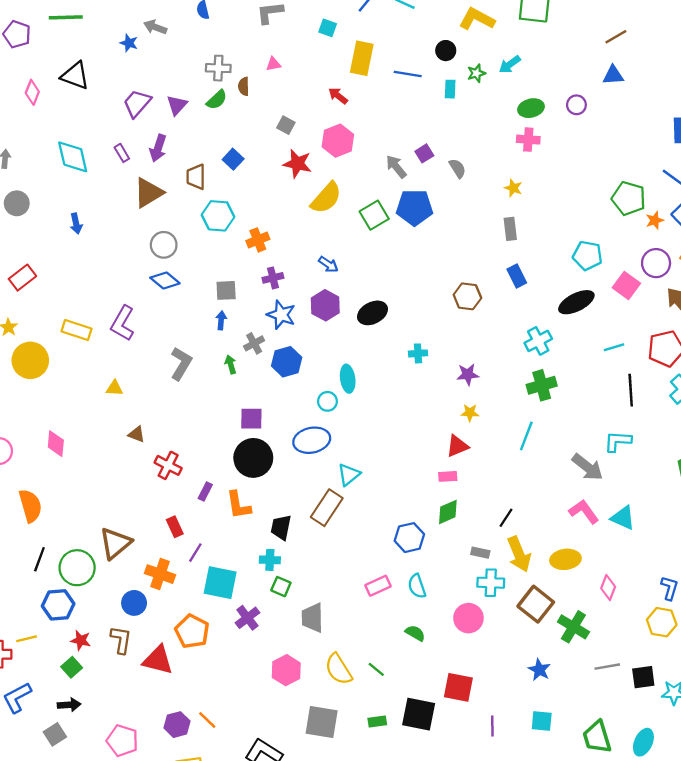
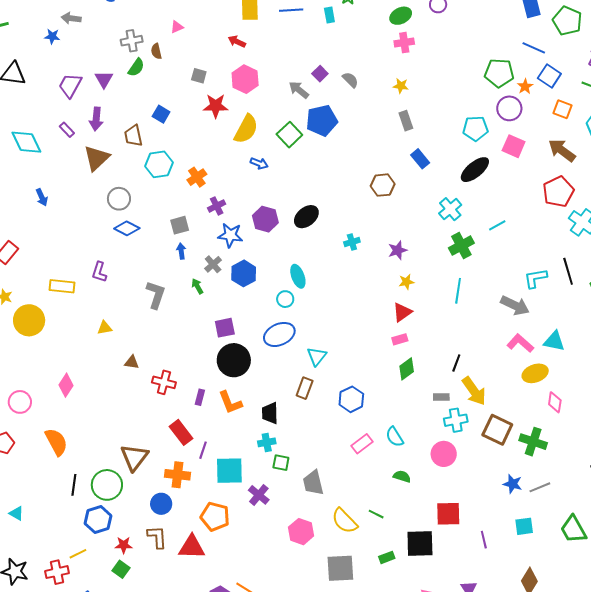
purple circle: (656, 263) -> (509, 108), moved
blue arrow: (328, 264) -> (259, 163), moved
purple L-shape: (123, 323) -> (99, 272), size x0.7
cyan line: (614, 347) -> (497, 225), moved
black line: (631, 390) -> (568, 271), moved
pink diamond: (56, 444) -> (66, 385), turned 40
brown rectangle: (327, 508) -> (305, 388), size x0.7
red rectangle: (175, 527) -> (181, 432), size x1.4
blue hexagon: (409, 538) -> (351, 399), moved
yellow ellipse: (565, 559) -> (535, 373), moved
gray line: (607, 667) -> (540, 487), moved

